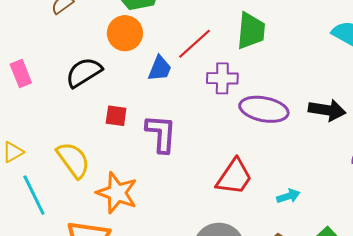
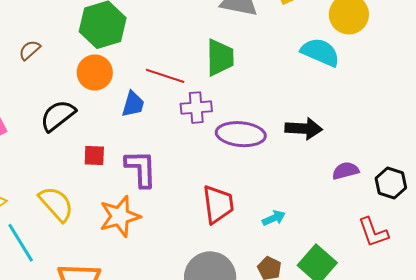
red line: (195, 44) -> (165, 76), turned 66
red trapezoid: (234, 177) -> (218, 204), turned -36
orange star: (117, 193) -> (120, 216), moved, turned -30

